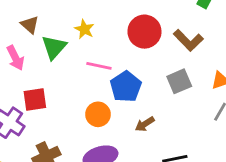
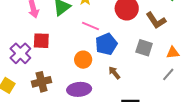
gray square: (179, 81) -> (144, 48), turned 30
brown arrow: (145, 124) -> (114, 73), turned 72

